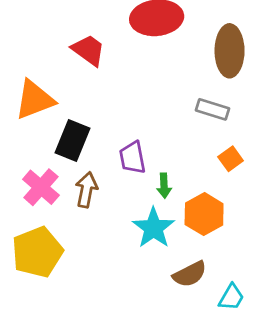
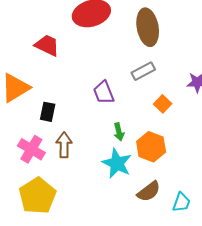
gray rectangle: (213, 109) -> (143, 71), turned -35
black rectangle: (72, 141) -> (48, 112), size x0.7
purple trapezoid: (132, 158) -> (104, 92), moved

